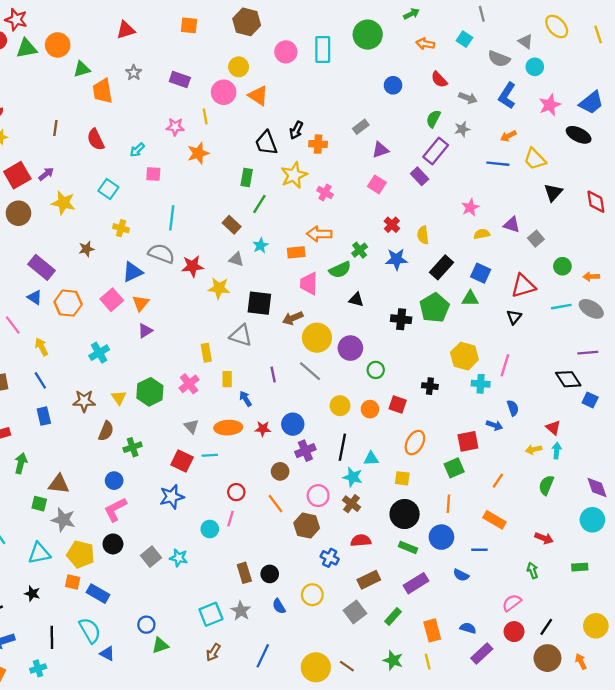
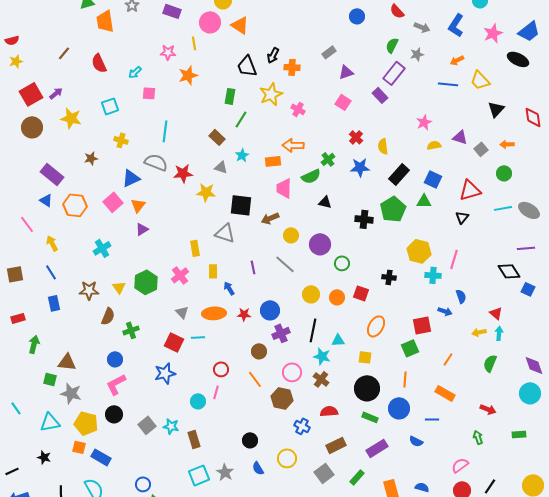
brown line: (55, 128) -> (64, 53), turned 32
cyan square: (108, 189) -> (110, 106), turned 36
orange arrow: (591, 277) -> (507, 144), moved
yellow circle: (317, 338) -> (291, 235), size x0.6
brown rectangle: (244, 573) -> (194, 439), moved

